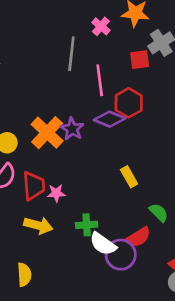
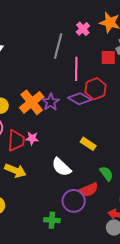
yellow rectangle: (129, 177) -> (88, 144), turned -35
pink star: (56, 193) -> (32, 138), moved
green cross: (87, 225) -> (52, 220), moved
white semicircle: (103, 244) -> (61, 167), moved

